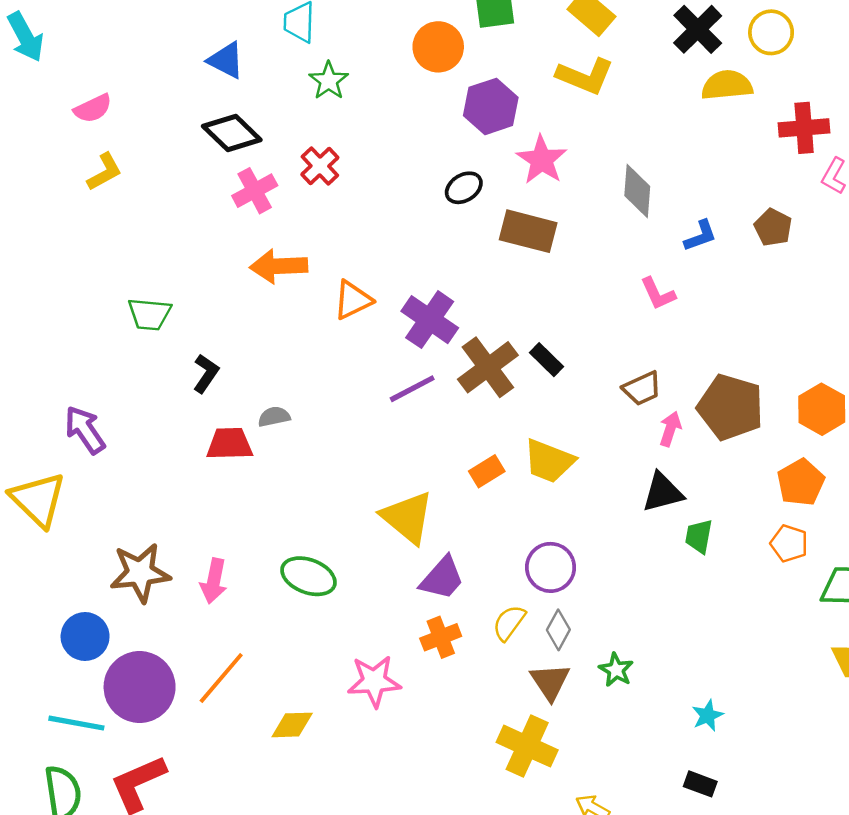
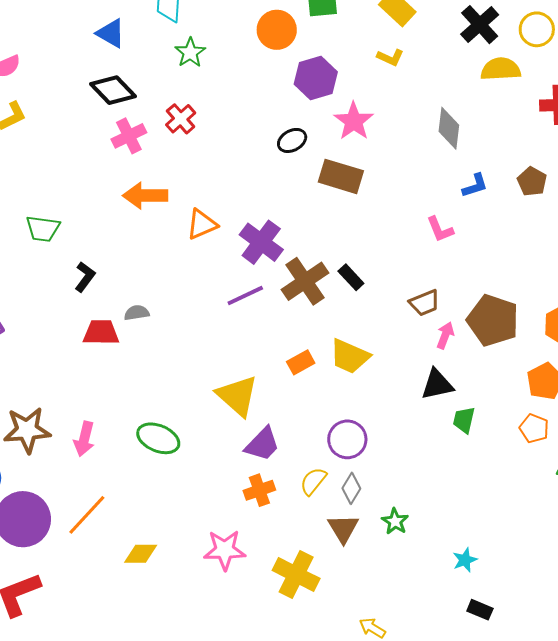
yellow L-shape: (585, 76) -> (390, 57), size x0.6
gray diamond: (637, 191) -> (449, 128), moved
pink star: (374, 681) -> (225, 550), moved
yellow cross: (527, 746) -> (296, 574), moved
black rectangle: (700, 784) -> (480, 610), moved

